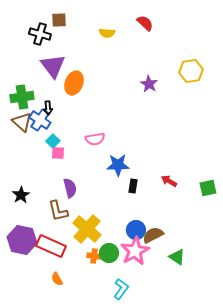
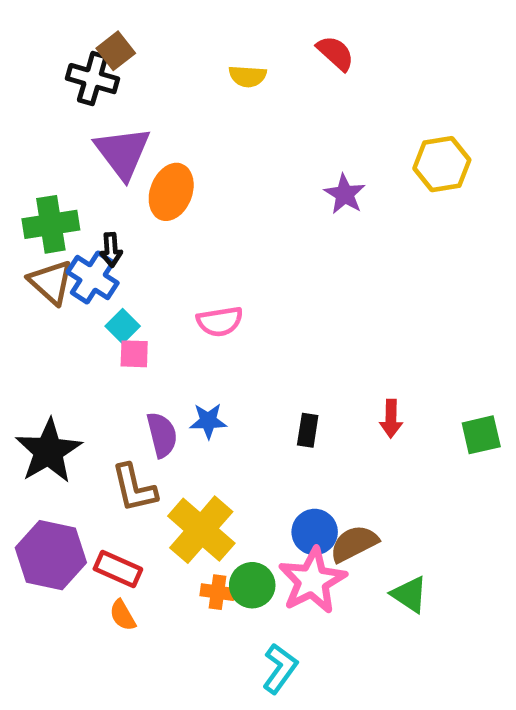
brown square: (59, 20) -> (116, 51), moved, turned -35
blue star: (118, 165) -> (208, 421), moved, size x0.7
red arrow: (169, 181) -> (391, 419), turned -119
black star: (21, 195) -> (49, 451), size x1.6
red rectangle: (51, 246) -> (118, 569), size x0.7
orange semicircle: (57, 279) -> (123, 615), moved

